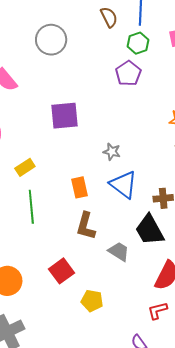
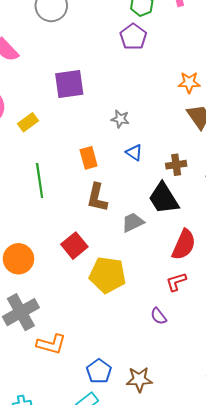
yellow rectangle: (25, 167) -> (28, 122), moved
blue triangle: (123, 185) -> (134, 153), size x0.6
gray trapezoid: (119, 251) -> (133, 222), turned -55
yellow pentagon: (92, 301) -> (108, 275), size x1.6

